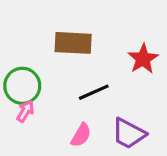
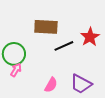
black line: (94, 92) -> (64, 46), moved

